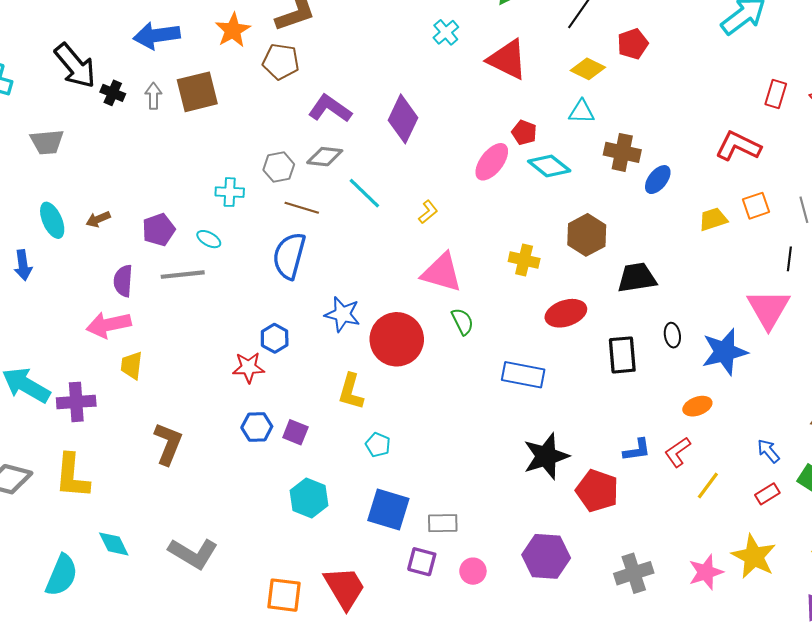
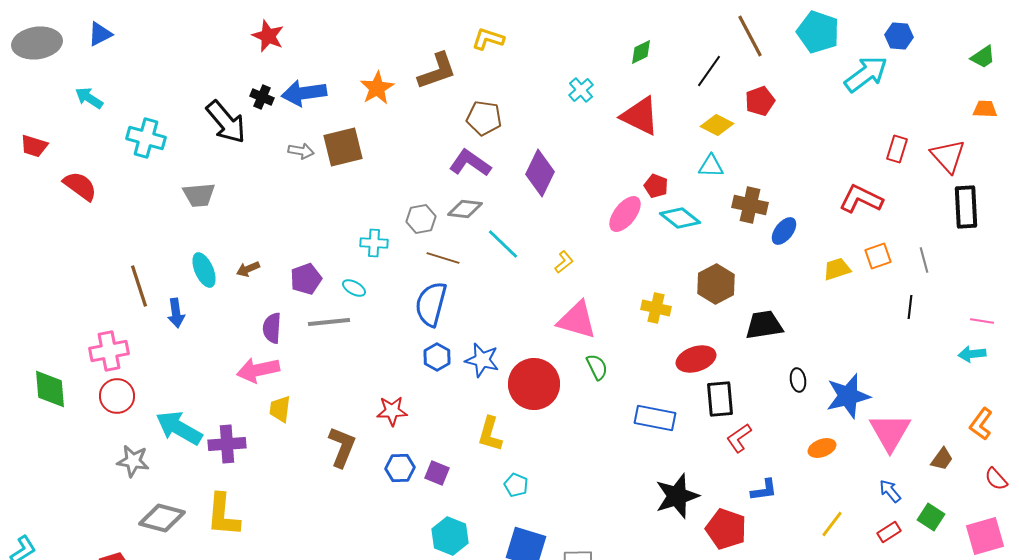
brown pentagon: (281, 62) -> (484, 118), moved
black cross: (113, 93) -> (262, 97), moved
gray arrow: (153, 96) -> (301, 151), turned 100
pink triangle: (768, 309) -> (890, 432), moved
blue hexagon: (275, 338) -> (437, 357), moved
black rectangle: (622, 355) -> (720, 399), moved
brown L-shape: (168, 444) -> (342, 447), moved
red L-shape: (678, 452) -> (739, 438), moved

